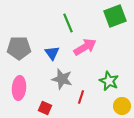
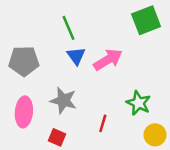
green line: (68, 23) -> (68, 28), moved
blue triangle: (52, 53) -> (76, 56), moved
gray star: (62, 79) -> (63, 100), moved

